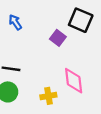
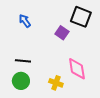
yellow cross: (48, 96) -> (56, 83), turned 32

